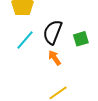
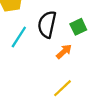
orange arrow: (55, 58) -> (64, 51), moved, turned 91

